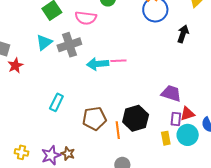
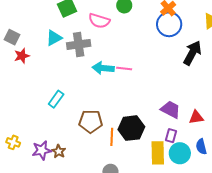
black arrow: (183, 34) -> (192, 53), size x1.4
red triangle: (187, 114) -> (196, 117), moved
yellow rectangle: (166, 138) -> (158, 153), size x1.6

